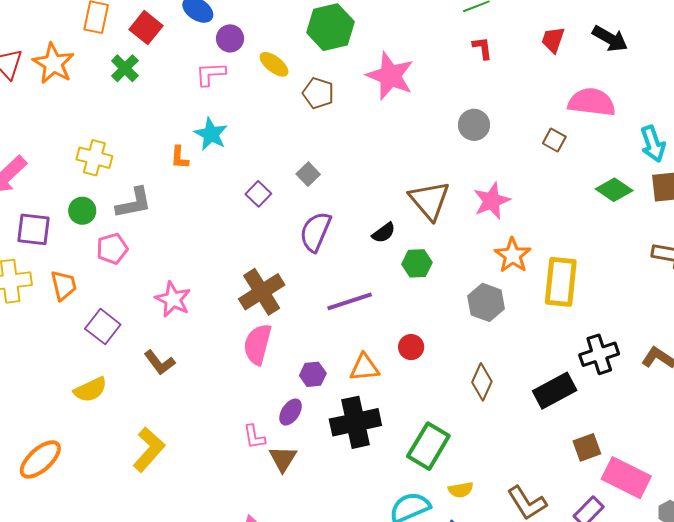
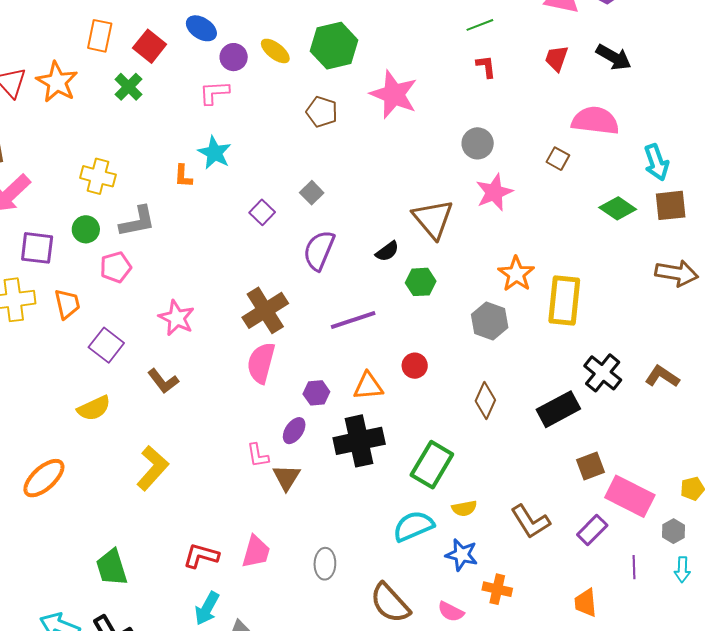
yellow ellipse: (274, 64) -> (275, 51), moved
pink star: (492, 201) -> (494, 192), moved
black cross: (599, 354) -> (603, 373), turned -33

